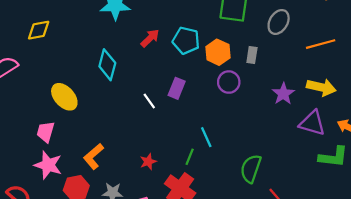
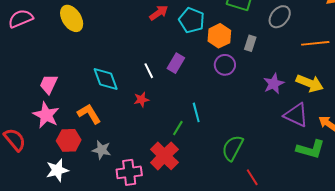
cyan diamond: (107, 65) -> (106, 79), moved, turned -44
yellow ellipse: (64, 97) -> (72, 18), moved
orange L-shape: (93, 156) -> (89, 114), turned 90
red star: (148, 162) -> (141, 100), moved

